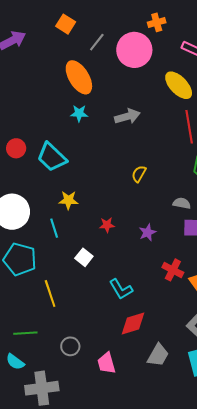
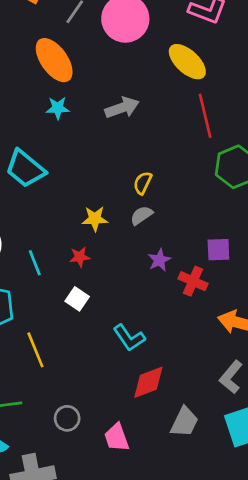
yellow star: (68, 200) -> (95, 219), moved
gray semicircle: (182, 203) -> (141, 215), moved, turned -42
red star: (107, 225) -> (80, 257), moved
red cross: (173, 270) -> (193, 281), moved

